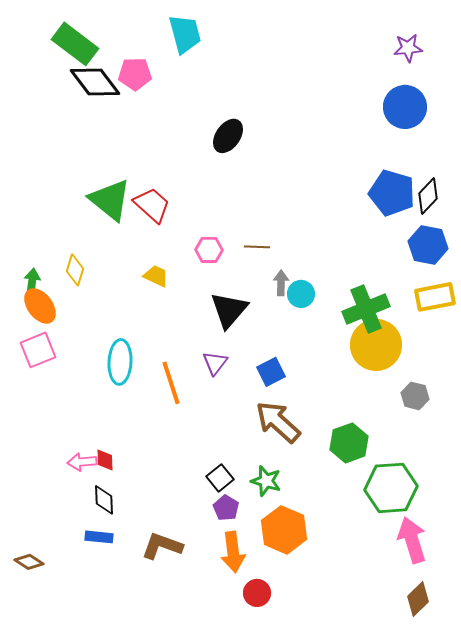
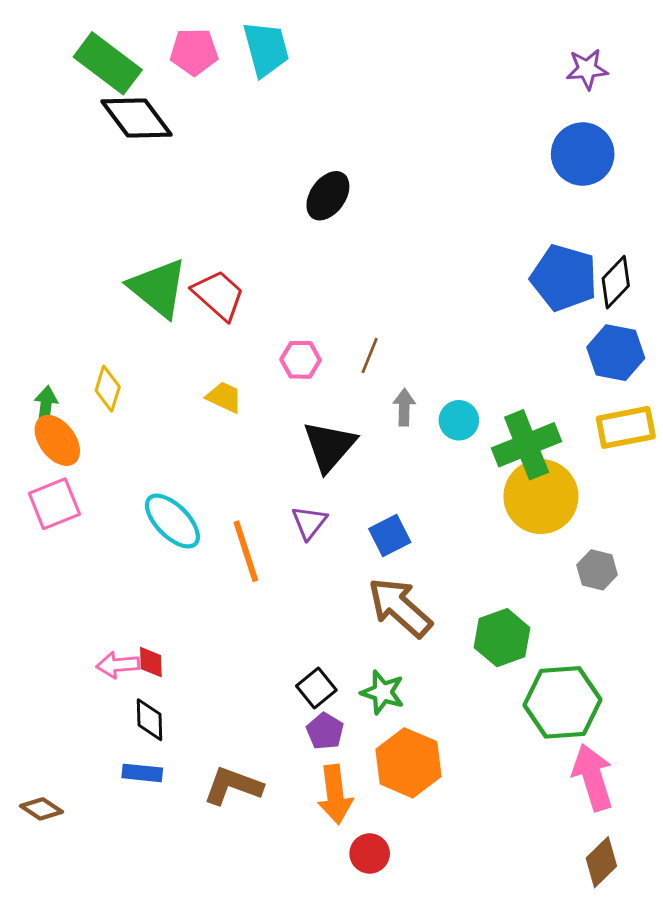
pink pentagon: (135, 74) -> (194, 52), moved
brown line: (257, 247) -> (370, 356), turned -70
cyan circle: (301, 294) -> (459, 420), moved
cyan ellipse: (120, 362) -> (172, 521), turned -48

